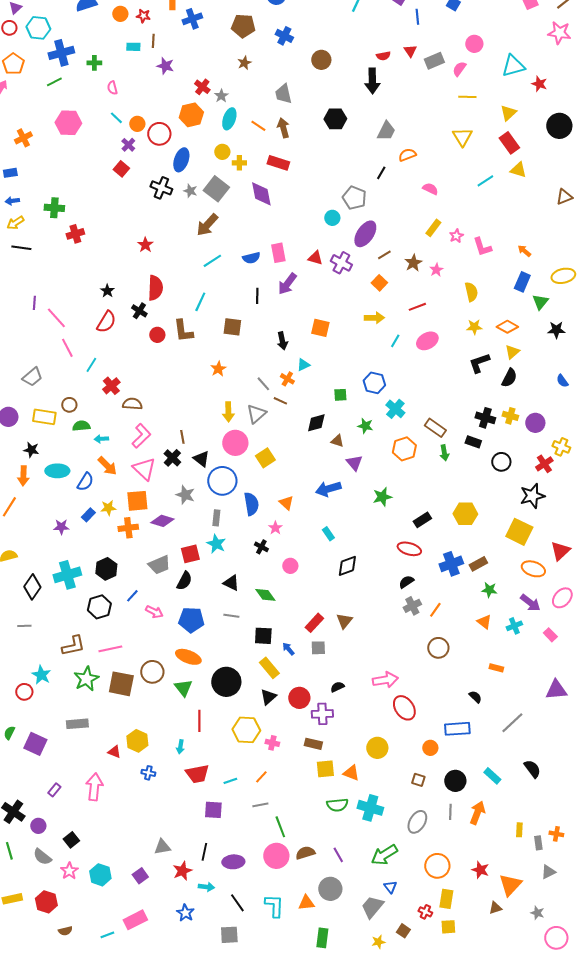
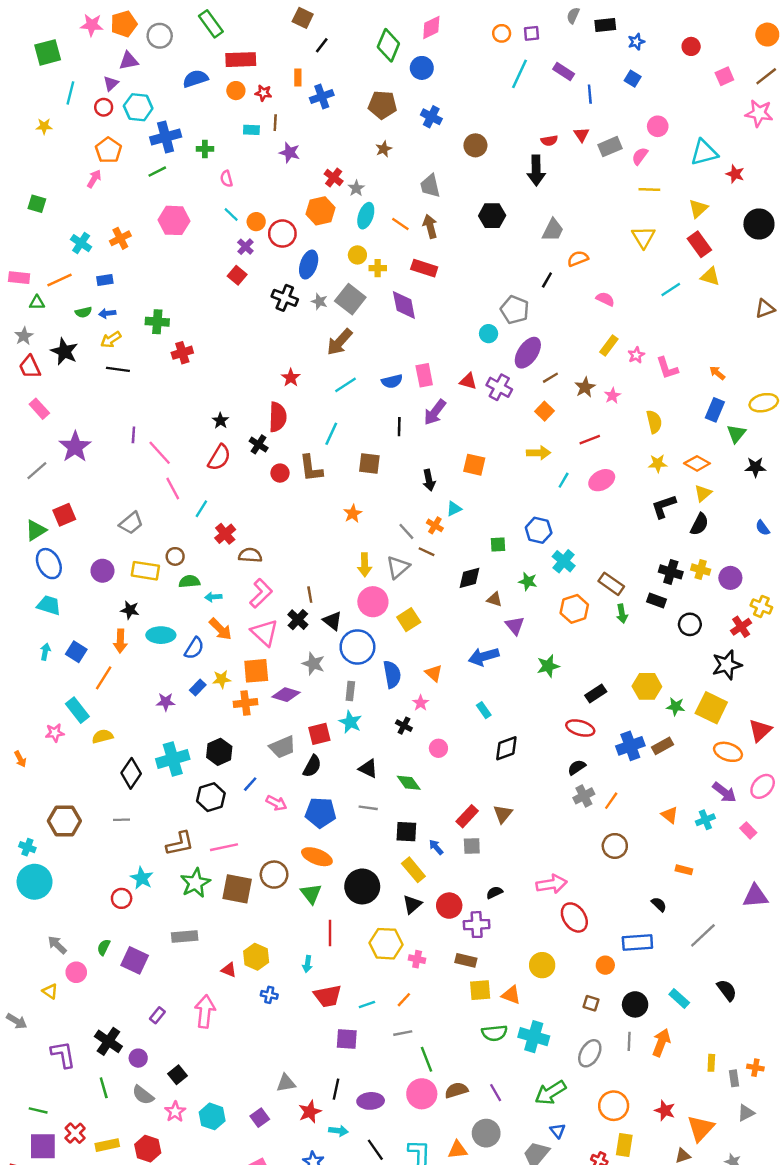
red star: (145, 245) -> (291, 378), moved
green star: (489, 590) -> (676, 707), moved

